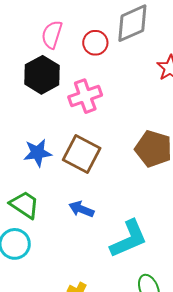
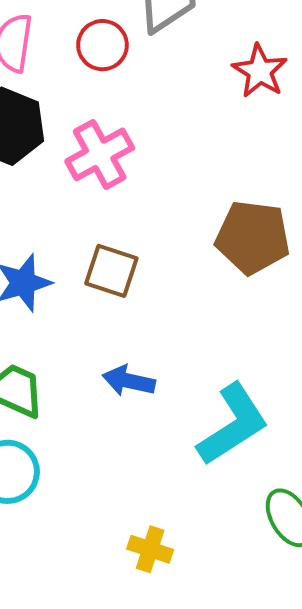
brown square: (82, 154) -> (111, 271), size x0.7

